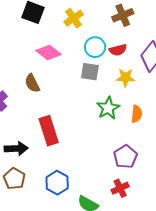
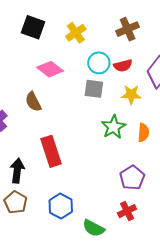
black arrow: (16, 149) -> (17, 171), turned -80

